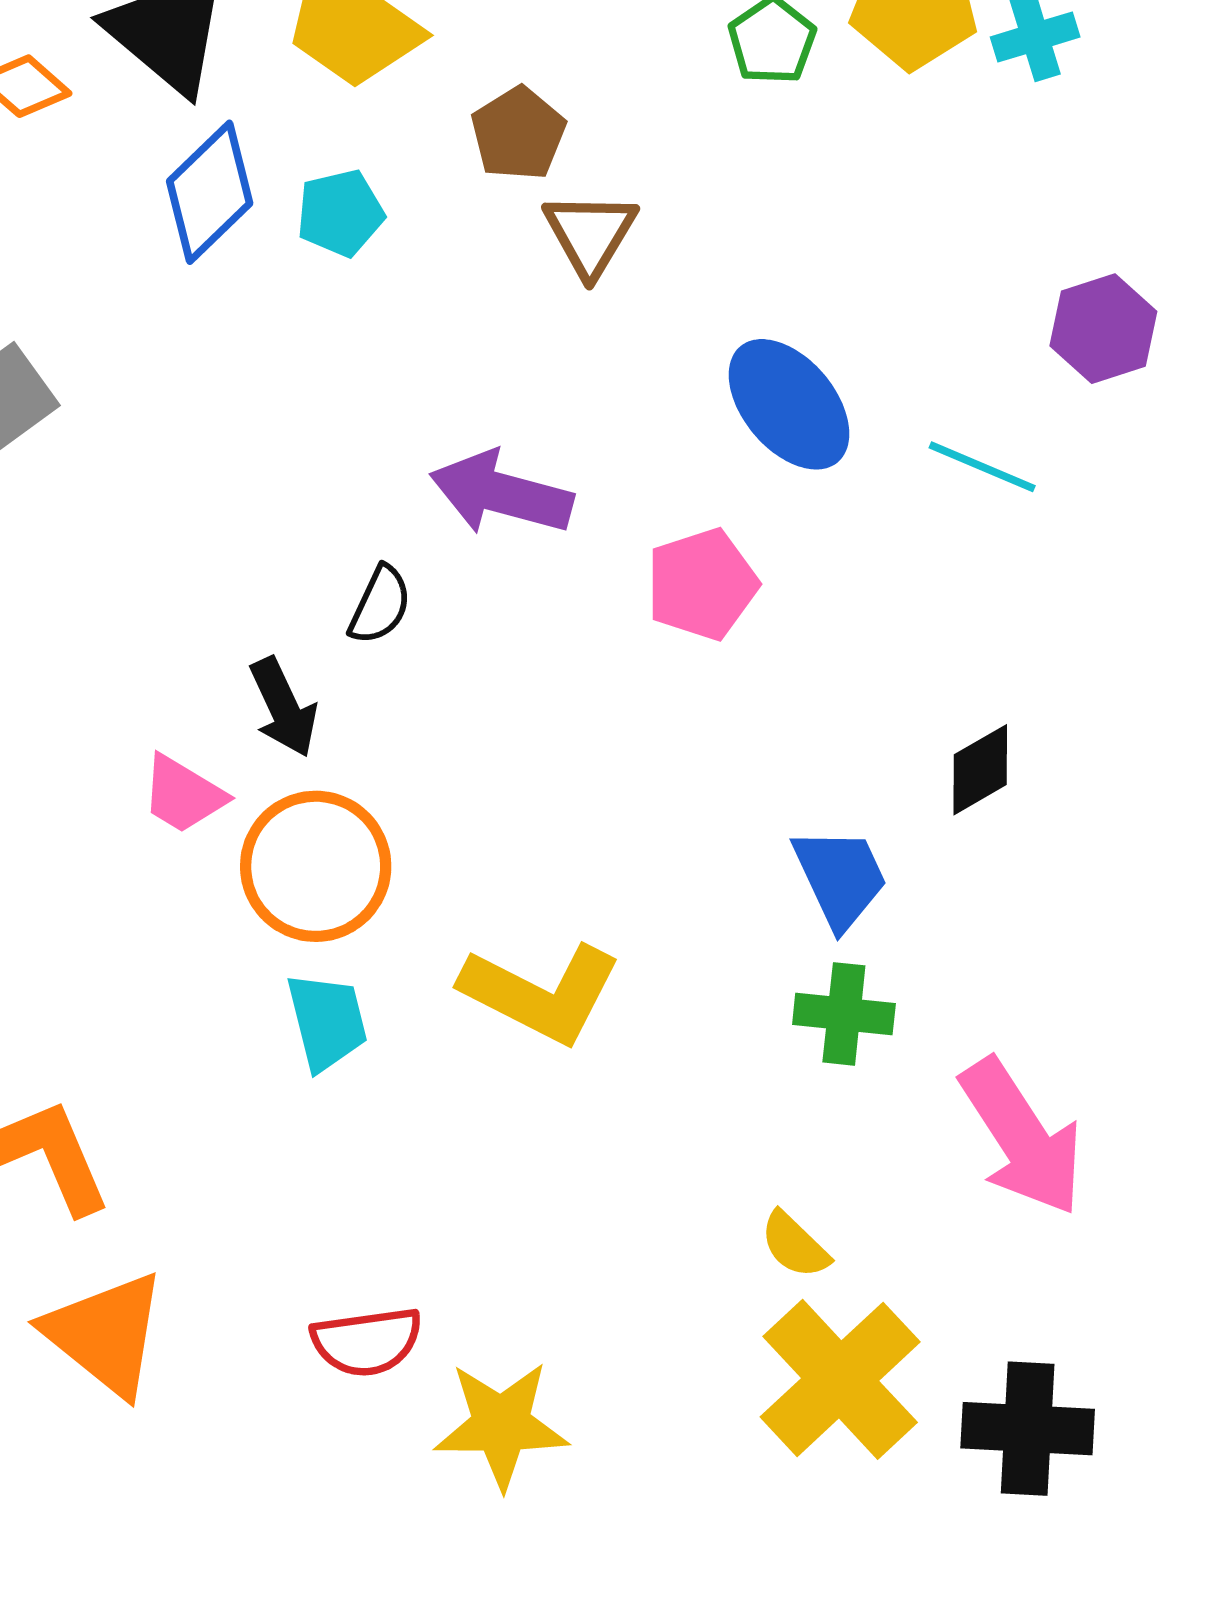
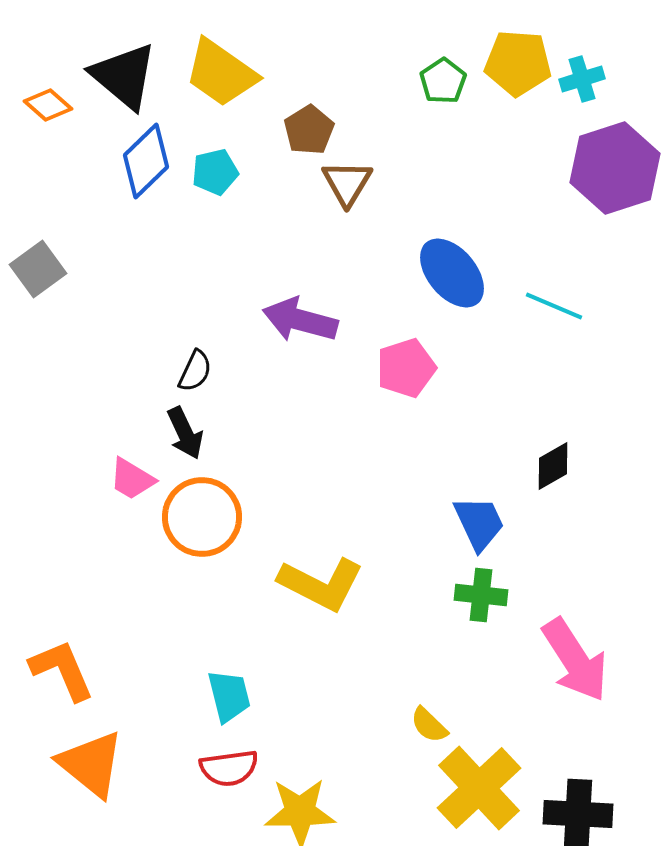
purple hexagon: (1103, 329) -> (615, 168), moved, size x1.6
black semicircle: (380, 605) -> (195, 371), moved
cyan trapezoid: (327, 1022) -> (229, 696), moved
yellow semicircle: (795, 1245) -> (429, 725), moved

